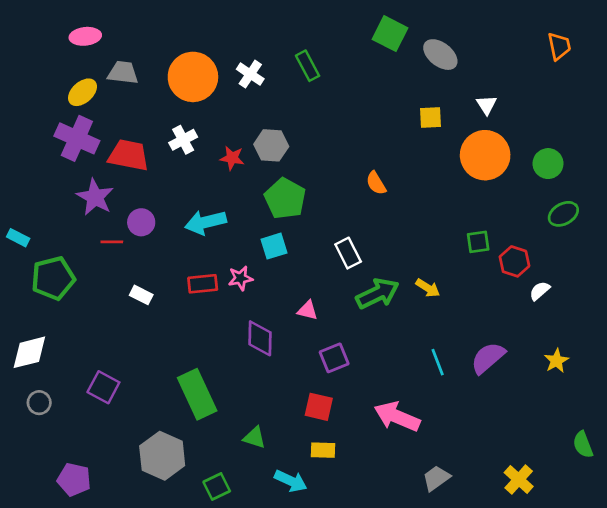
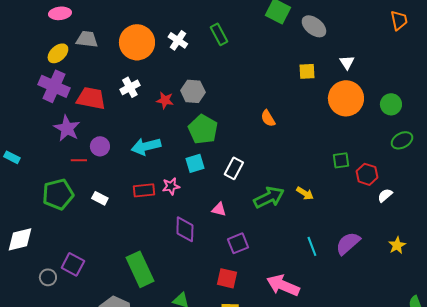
white rectangle: (348, 253) -> (234, 168), moved, turned 55
green pentagon: (53, 278) -> (58, 194), moved
gray circle: (39, 403) -> (48, 277), moved

